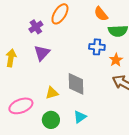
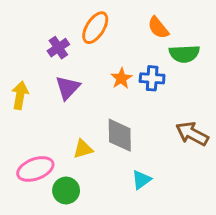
orange star: (116, 60) -> (121, 78), moved
cyan triangle: (80, 117) -> (141, 180), moved
green circle: (51, 120) -> (66, 190), moved

